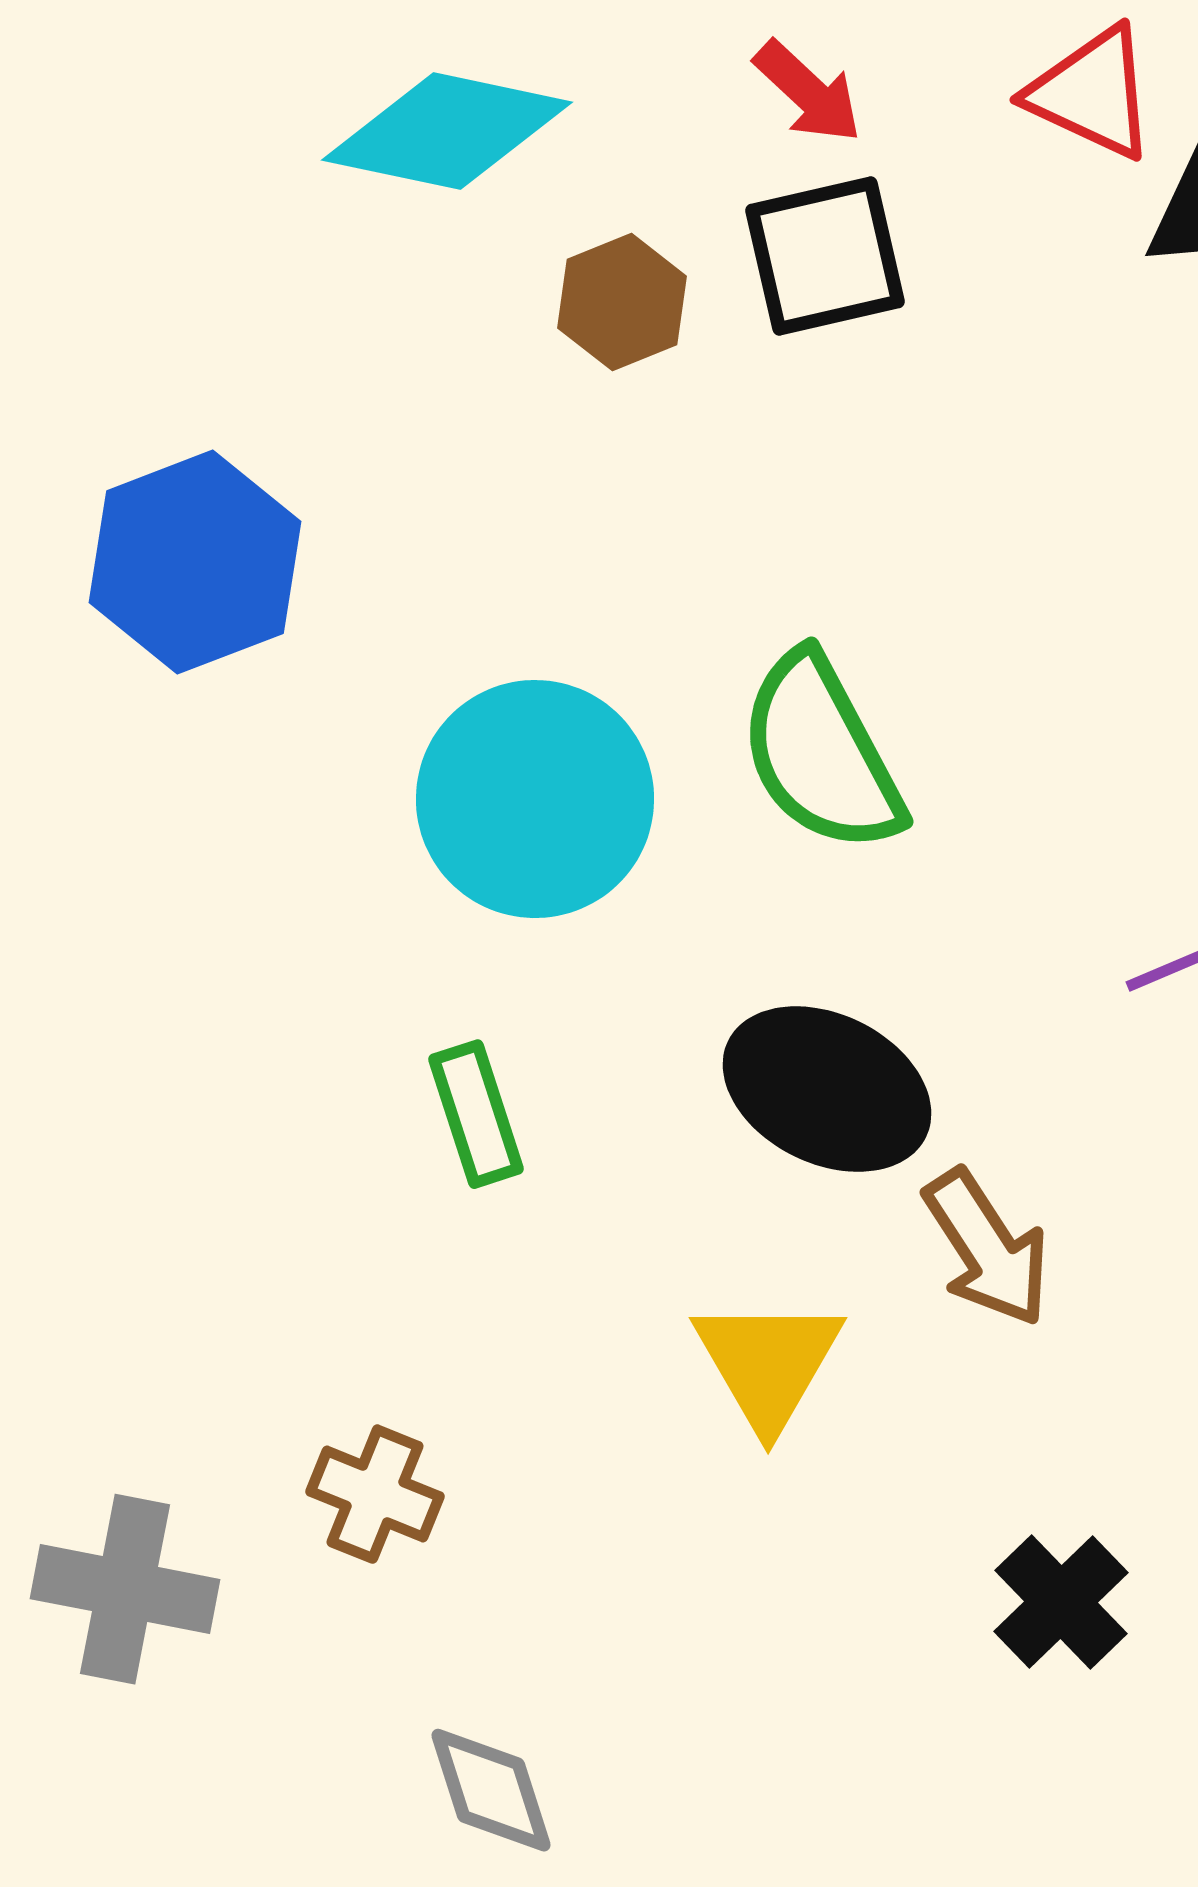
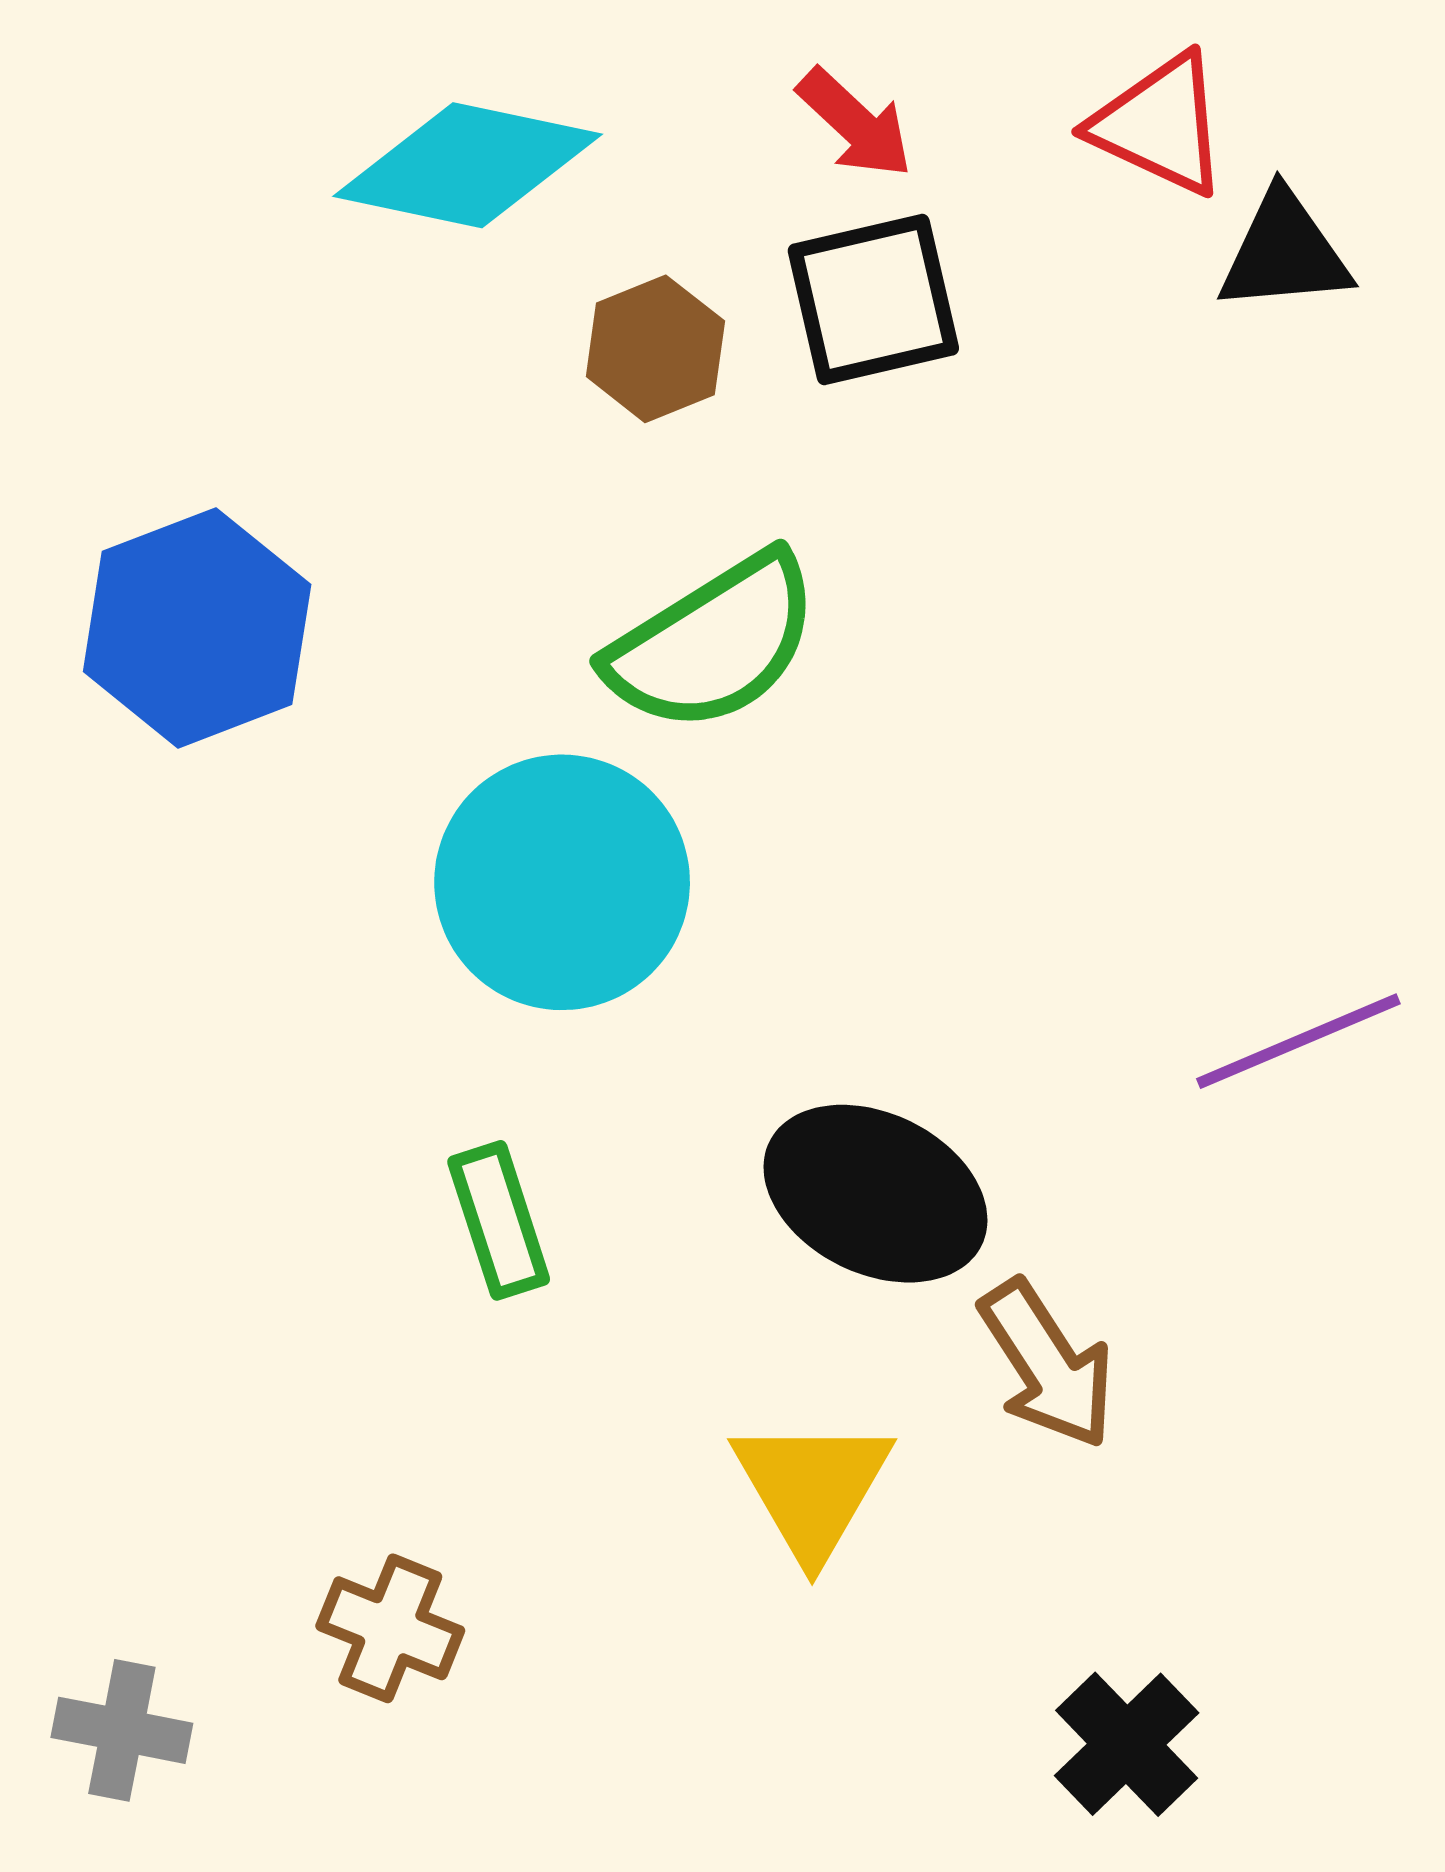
green semicircle: (821, 753) -> (713, 643), moved, turned -94
gray cross: (125, 1589) -> (122, 1730), size x0.7

